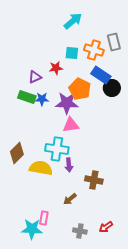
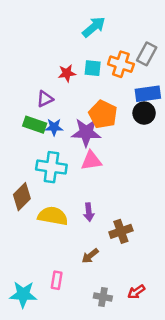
gray rectangle: (114, 42) -> (147, 54), turned 42
red star: (56, 68) -> (67, 73), moved
blue rectangle: (101, 75) -> (148, 94), moved, turned -42
cyan cross: (57, 149) -> (51, 167), moved
brown cross: (94, 180) -> (121, 231), turned -30
cyan star: (32, 229) -> (23, 294), moved

